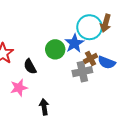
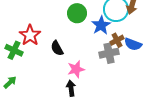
green circle: (55, 49) -> (77, 13), moved
pink star: (19, 88) -> (76, 69), moved

